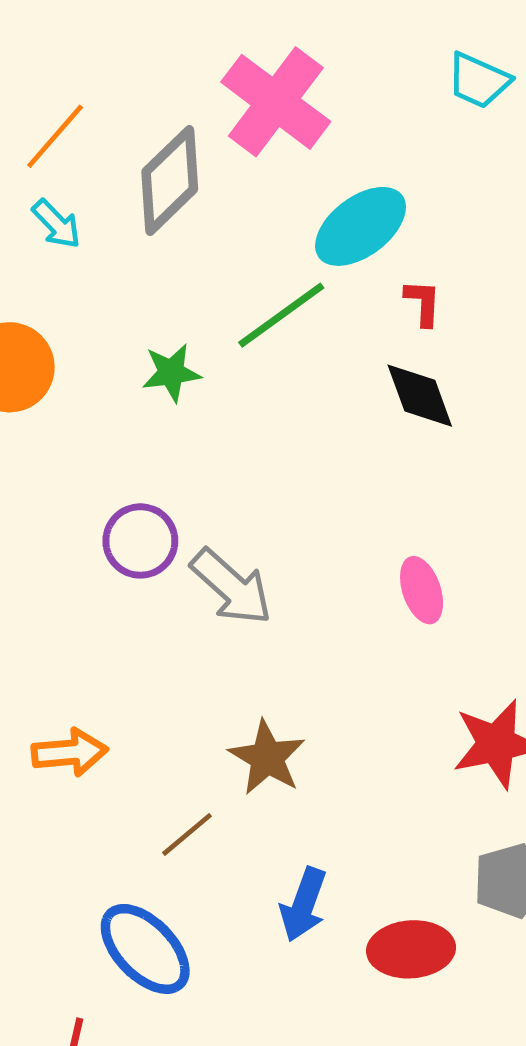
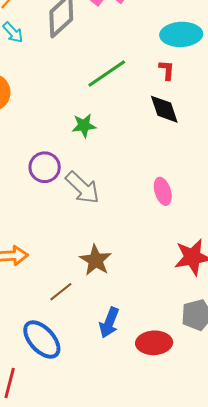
cyan ellipse: (361, 226) -> (181, 34), moved, turned 33
green star: (171, 373) -> (84, 126), moved

